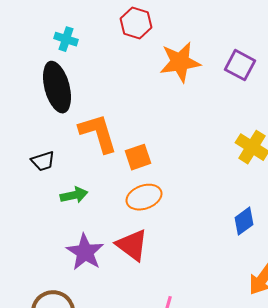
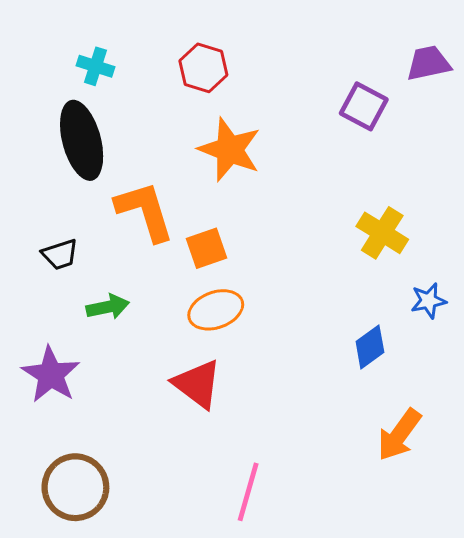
red hexagon: (136, 23) -> (203, 68), moved
orange star: (180, 62) -> (230, 150), moved, turned 30
purple star: (85, 252) -> (51, 375), moved

